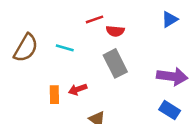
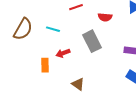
red semicircle: (115, 31) -> (105, 17), moved
red arrow: (78, 89) -> (63, 53), moved

